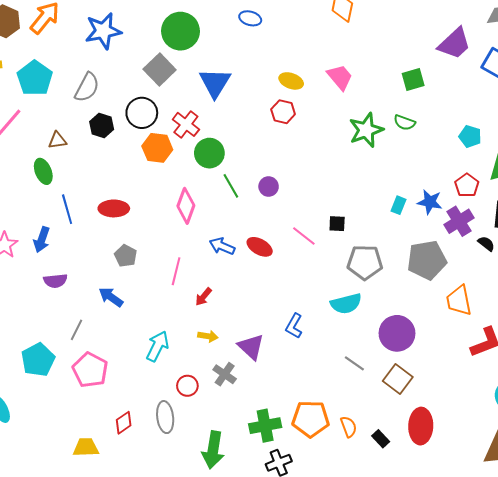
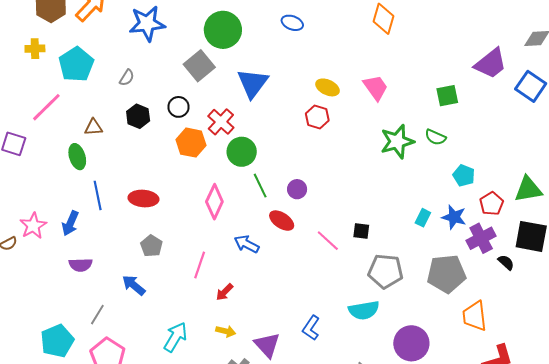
gray semicircle: (87, 87) -> (127, 78), size x0.6
black circle: (142, 113) -> (179, 107), size x0.7
cyan pentagon: (470, 136) -> (464, 175), moved
red ellipse: (260, 247) -> (282, 221), moved

